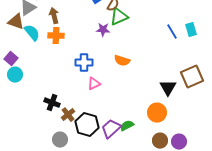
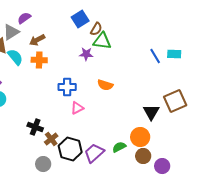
brown arrow: (54, 16) -> (37, 40), turned -105
green triangle: (119, 17) -> (102, 41), turned 30
cyan rectangle: (191, 30) -> (174, 54), turned -72
green semicircle: (127, 126) -> (119, 147), moved
brown circle: (160, 141) -> (143, 156), moved

